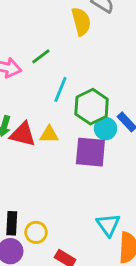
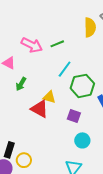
cyan circle: (106, 129) -> (82, 140), moved
red triangle: (23, 134) -> (40, 109), moved
purple square: (90, 152) -> (74, 116), size x0.6

